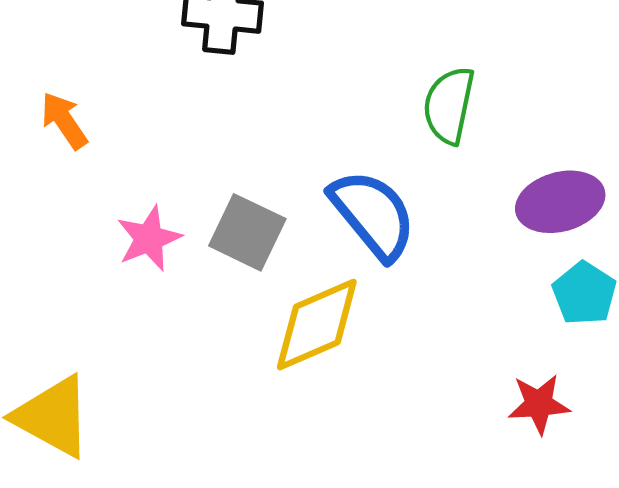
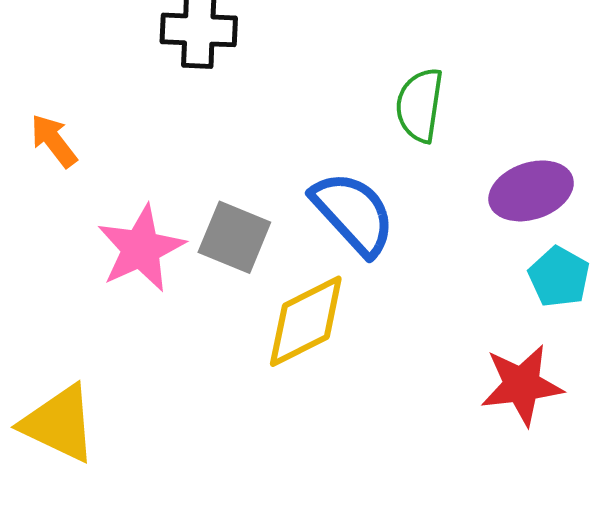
pink star: (149, 238) -> (141, 248), size x1.4
red star: (539, 404) -> (522, 385), size x1.4

